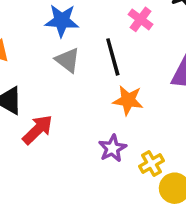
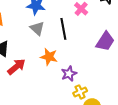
orange star: (128, 100) -> (49, 57), moved
purple star: (112, 148) -> (69, 74), moved

